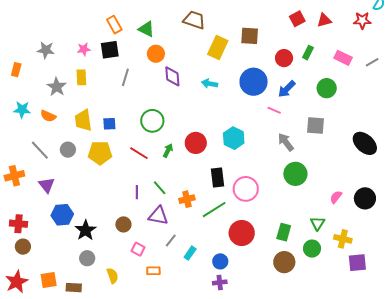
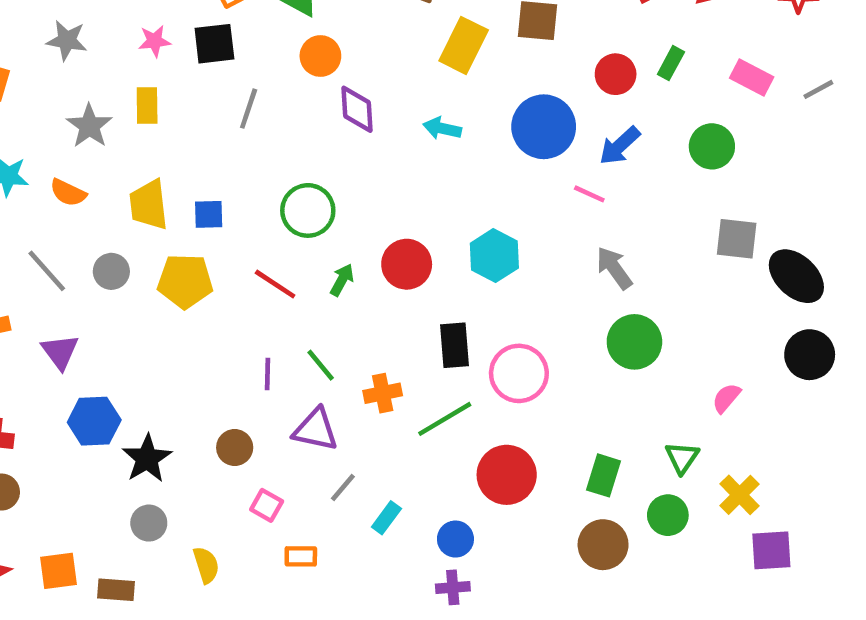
gray square: (315, 125) -> (737, 239), moved
black circle: (365, 198) -> (810, 355), moved
yellow cross: (343, 239) -> (739, 495), turned 30

